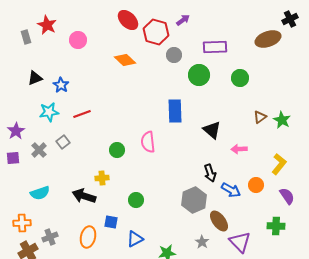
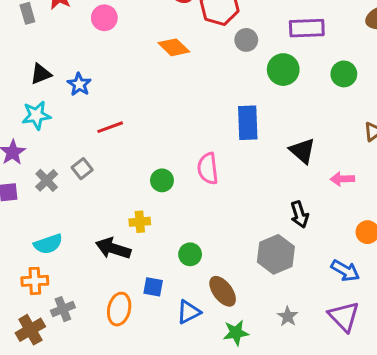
cyan star: (49, 112) -> (36, 115), moved
blue arrow: (231, 190) -> (345, 271), moved
brown ellipse: (219, 221) -> (223, 291), moved
orange cross: (22, 223) -> (35, 281), moved

